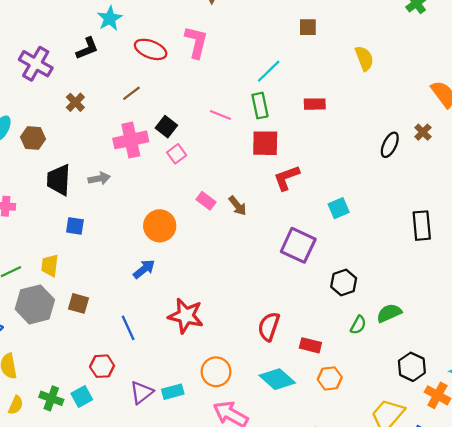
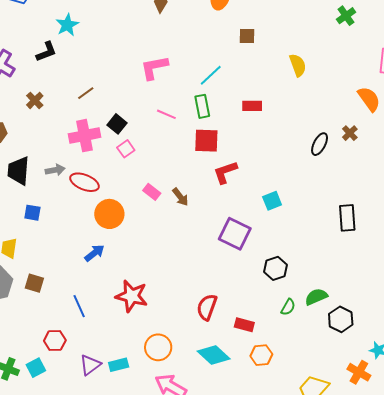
pink L-shape: (196, 42) -> (154, 68), moved, turned -116
red ellipse: (151, 49) -> (84, 182), moved
black hexagon: (412, 367) -> (341, 319), moved

